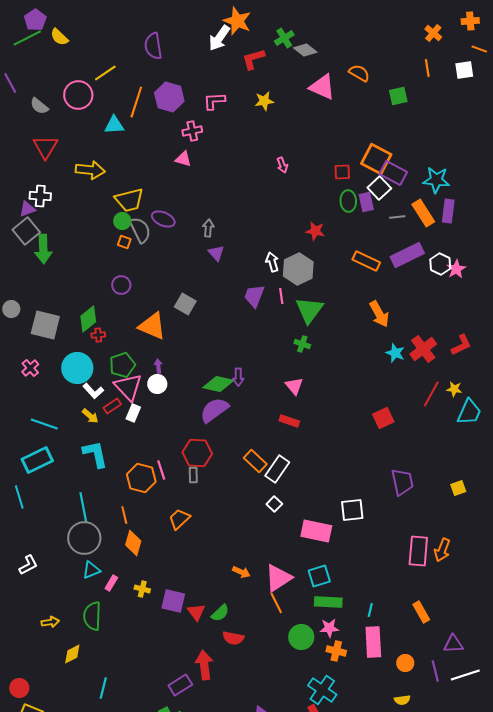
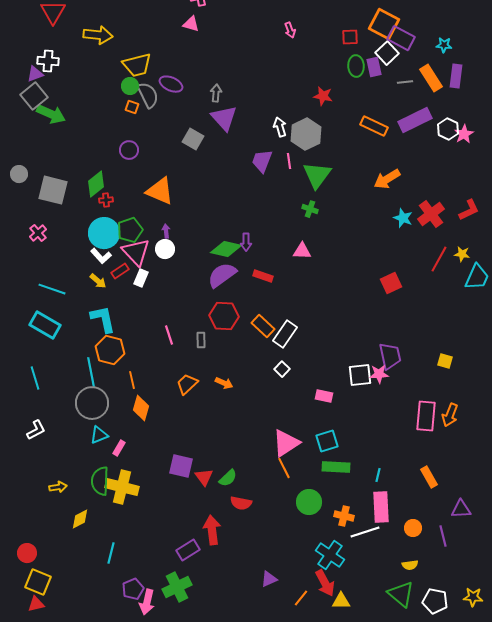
cyan star: (436, 180) -> (444, 45), size x0.6
green arrow: (43, 249) -> (51, 114), turned -64
purple triangle: (216, 253) -> (224, 118), size x1.6
gray square: (185, 304) -> (193, 139), moved
orange arrow: (379, 314) -> (387, 179), turned 88
cyan circle: (77, 368) -> (104, 233), moved
pink triangle: (294, 386) -> (302, 251), turned -48
red rectangle: (289, 421) -> (263, 276), moved
red hexagon: (197, 453) -> (224, 316), moved
cyan rectangle: (37, 460) -> (45, 325), turned 56
orange hexagon: (141, 478) -> (110, 350), moved
purple trapezoid: (402, 482) -> (390, 356), moved
yellow square: (458, 488) -> (445, 361), moved, turned 35
cyan line: (19, 497) -> (35, 378), moved
pink rectangle: (316, 531) -> (324, 396), size x0.6
orange arrow: (241, 572) -> (224, 383), moved
yellow cross: (142, 589) -> (122, 487), moved, size x2.0
pink star: (329, 628) -> (379, 374), moved
white line: (465, 675) -> (365, 532), moved

